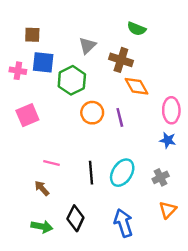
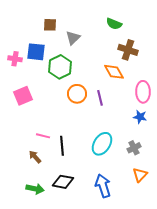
brown square: (32, 35) -> (50, 25), moved
brown cross: (121, 60) -> (128, 50), moved
black line: (91, 173) -> (62, 146), moved
black diamond: (75, 218) -> (63, 182), turned 75

